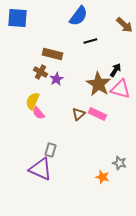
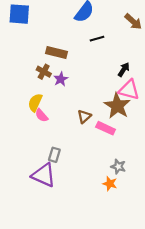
brown star: (98, 84) -> (117, 106), moved
pink rectangle: (97, 114) -> (106, 128), moved
gray star: (119, 163) -> (118, 167), moved

